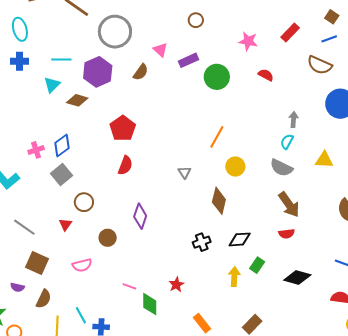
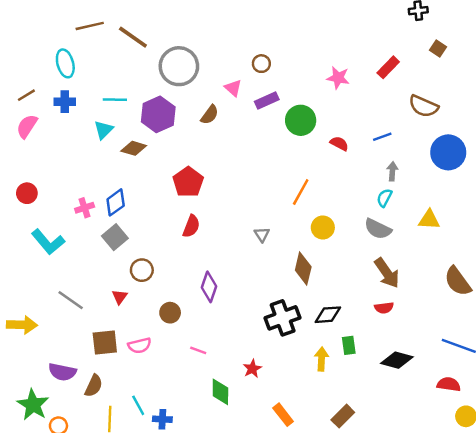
brown circle: (196, 20) -> (261, 64), moved
blue line: (329, 39) -> (382, 137), moved
red semicircle: (266, 75) -> (339, 144), moved
black cross: (202, 242) -> (283, 318), size x1.6
brown square: (37, 263) -> (105, 342), moved, turned -30
green rectangle: (257, 265) -> (349, 345), turned -42
pink line: (129, 286) -> (198, 350), moved
purple semicircle: (17, 287) -> (62, 372), size x1.6

